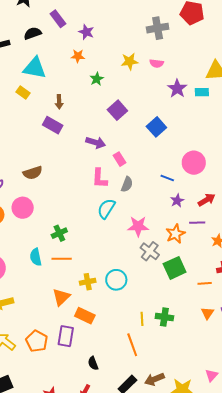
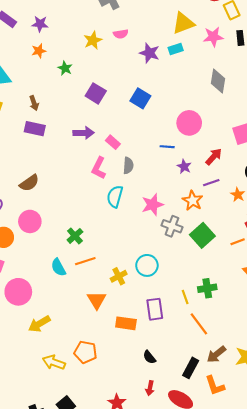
pink L-shape: (100, 178) -> (99, 168), turned 40
orange rectangle: (85, 316) -> (126, 323), moved
purple rectangle: (66, 336) -> (155, 309), moved
orange line: (132, 345) -> (199, 324), moved

